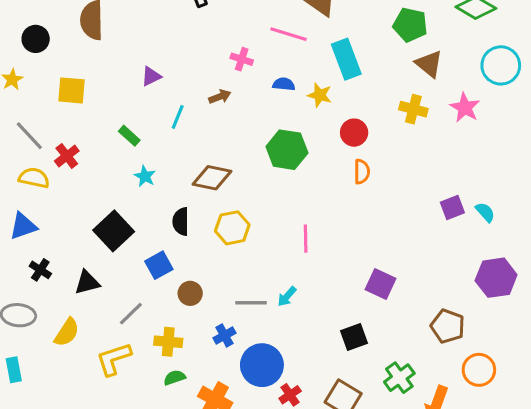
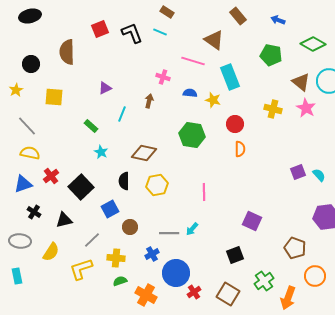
brown triangle: (429, 64) -> (301, 82), moved
brown arrow: (220, 97) -> (149, 101), turned -56
red cross: (67, 156) -> (51, 176), moved

